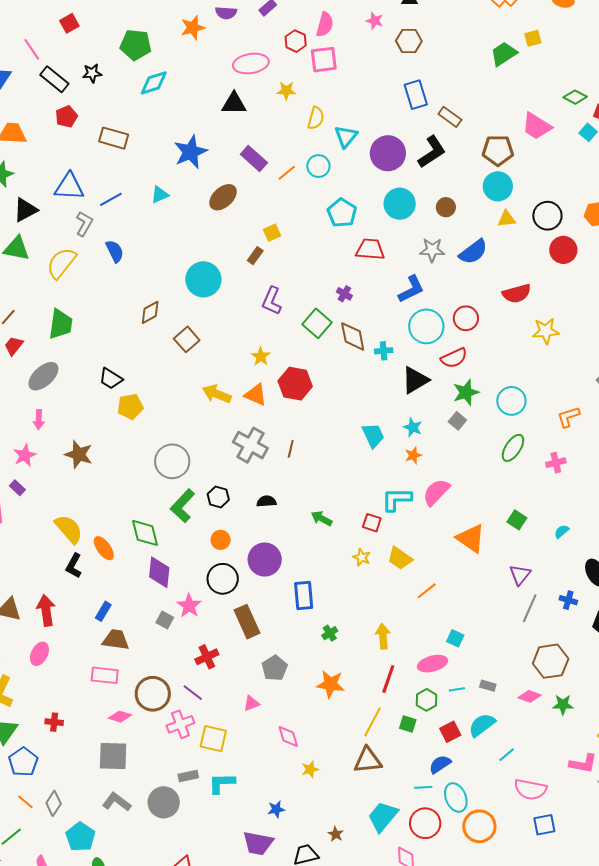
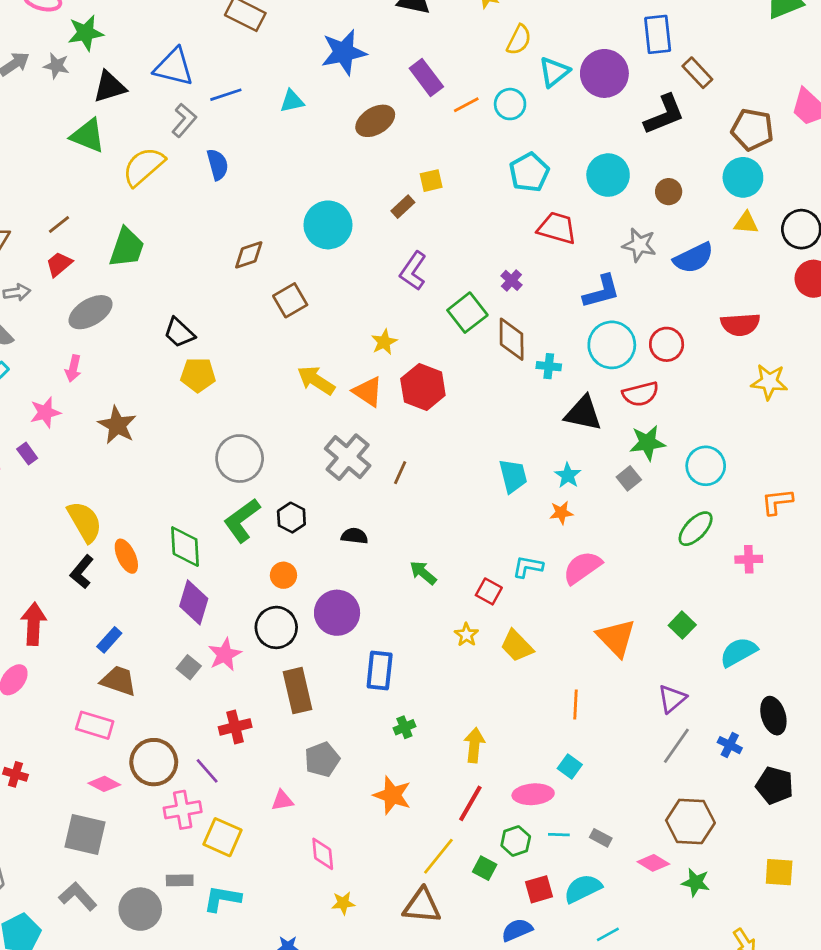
purple circle: (388, 153) -> (604, 73), moved
black triangle: (415, 380) -> (583, 413), turned 32
cyan L-shape: (397, 499) -> (528, 567), size x0.7
cyan semicircle: (562, 531) -> (739, 652), size x1.8
orange line: (427, 591) -> (576, 705), moved, turned -60

